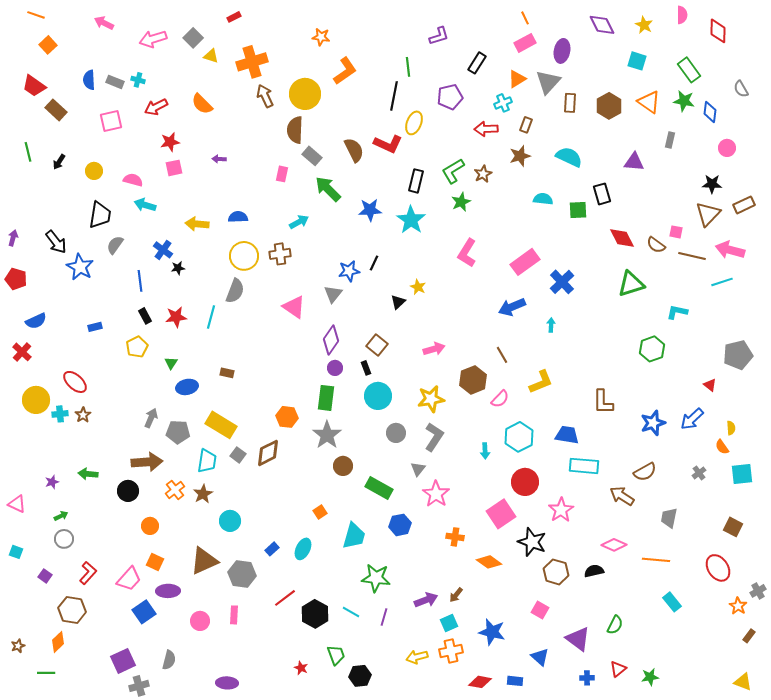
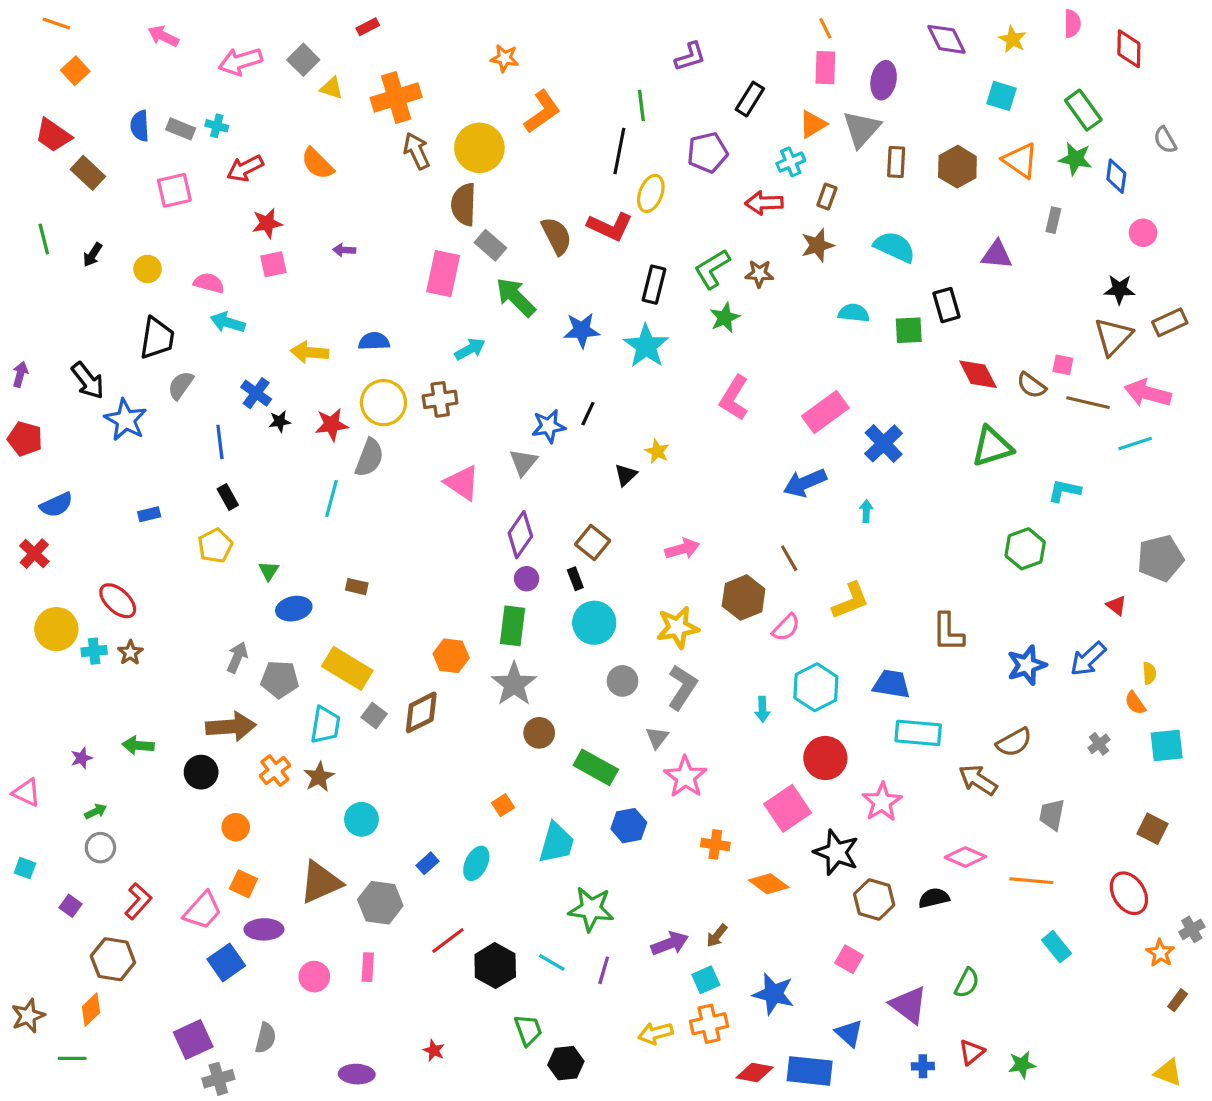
pink rectangle: (525, 43) -> (825, 68), turned -60
pink rectangle: (282, 174) -> (443, 274), size x1.8
brown star: (483, 174) -> (759, 274), turned 30
red star: (176, 317) -> (332, 425), moved
brown star: (18, 646) -> (28, 1016), size x1.5
red star: (301, 668) -> (434, 1050), moved
blue rectangle: (515, 681) -> (810, 1071), size x1.8

